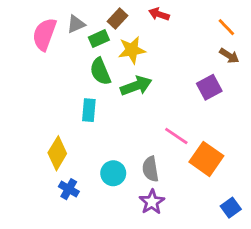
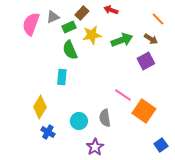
brown arrow: (229, 56) -> (151, 39), moved
green arrow: (136, 86) -> (122, 40), moved
purple star: (152, 202) -> (95, 147), moved

